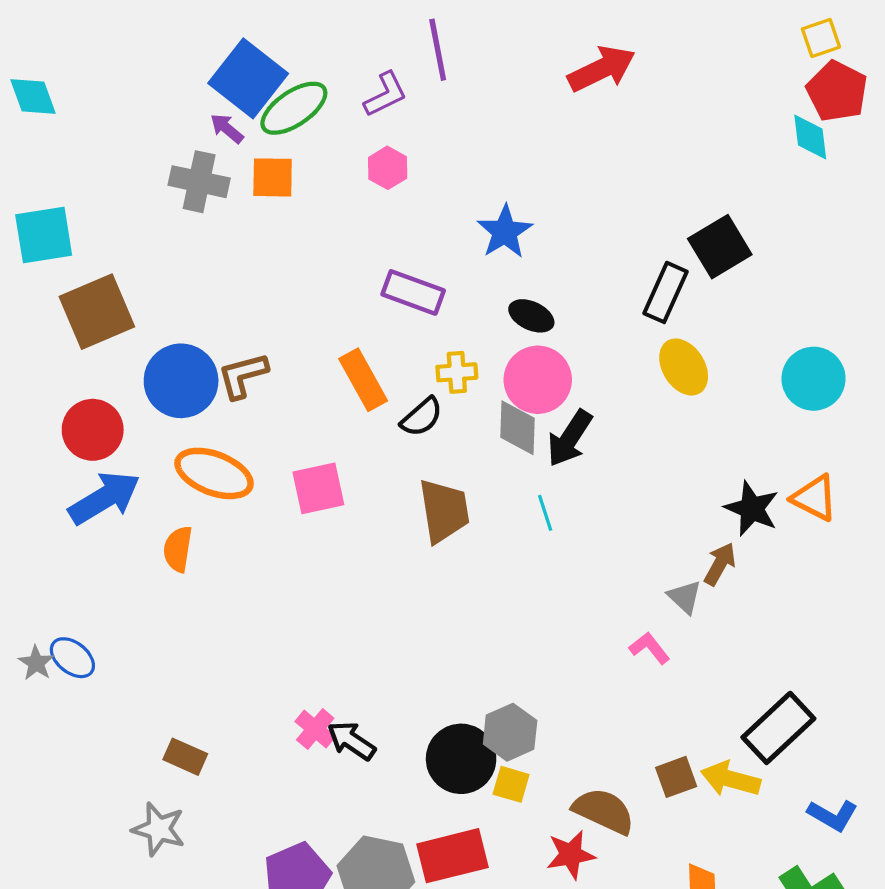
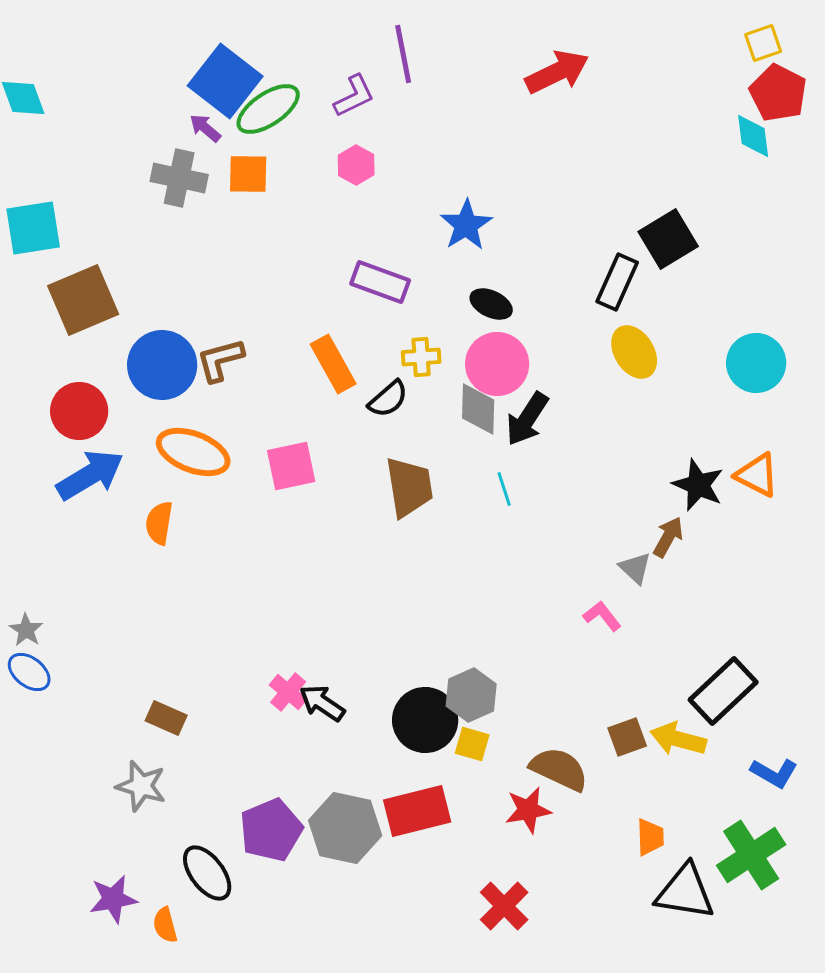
blue ellipse: (72, 658) -> (29, 672), moved

